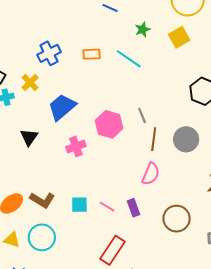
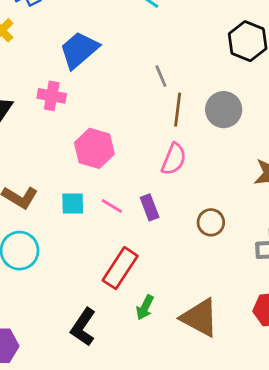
blue trapezoid: (62, 107) -> (79, 50), moved
pink hexagon: (109, 124) -> (94, 148), moved
pink cross: (76, 146) -> (52, 96), moved, turned 30
brown circle: (177, 219) -> (211, 222), size x0.7

